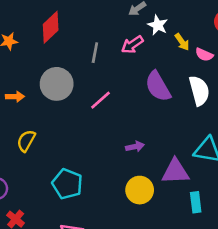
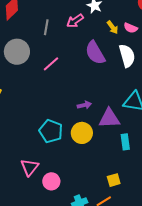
yellow arrow: (182, 42) -> (113, 27), moved
purple arrow: (135, 147) -> (84, 105), moved
cyan pentagon: (67, 184) -> (51, 131), moved

